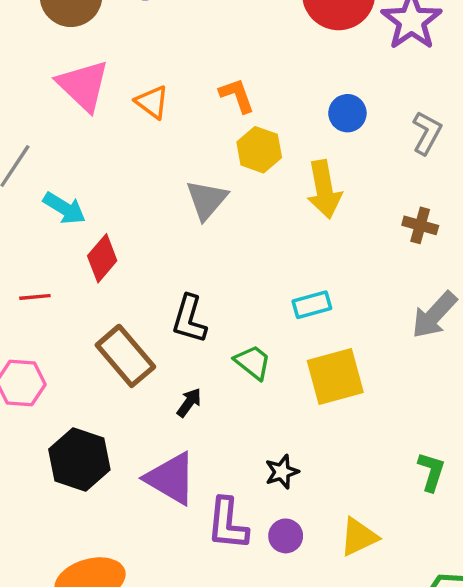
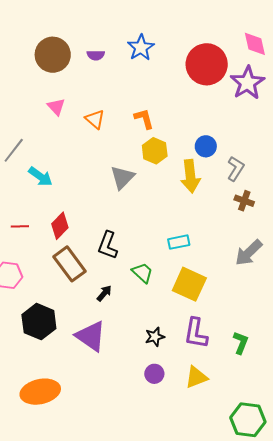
pink triangle: (83, 85) -> (56, 107), size x0.6
blue circle: (347, 113) -> (206, 146), moved
gray L-shape: (427, 133) -> (236, 169), moved
red diamond: (102, 258) -> (60, 226), moved
yellow square: (335, 376) -> (189, 284), turned 36
purple L-shape: (228, 524) -> (196, 333), moved

